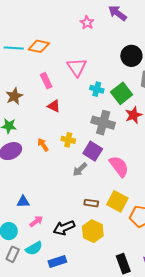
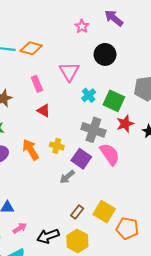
black circle: (131, 56) -> (105, 54), moved
cyan cross: (97, 89) -> (89, 95), turned 32
green square: (122, 93) -> (114, 101), turned -30
orange arrow: (43, 145) -> (31, 150), size x1.5
pink semicircle: (119, 166) -> (110, 154), moved
brown rectangle: (91, 203) -> (77, 212), turned -64

